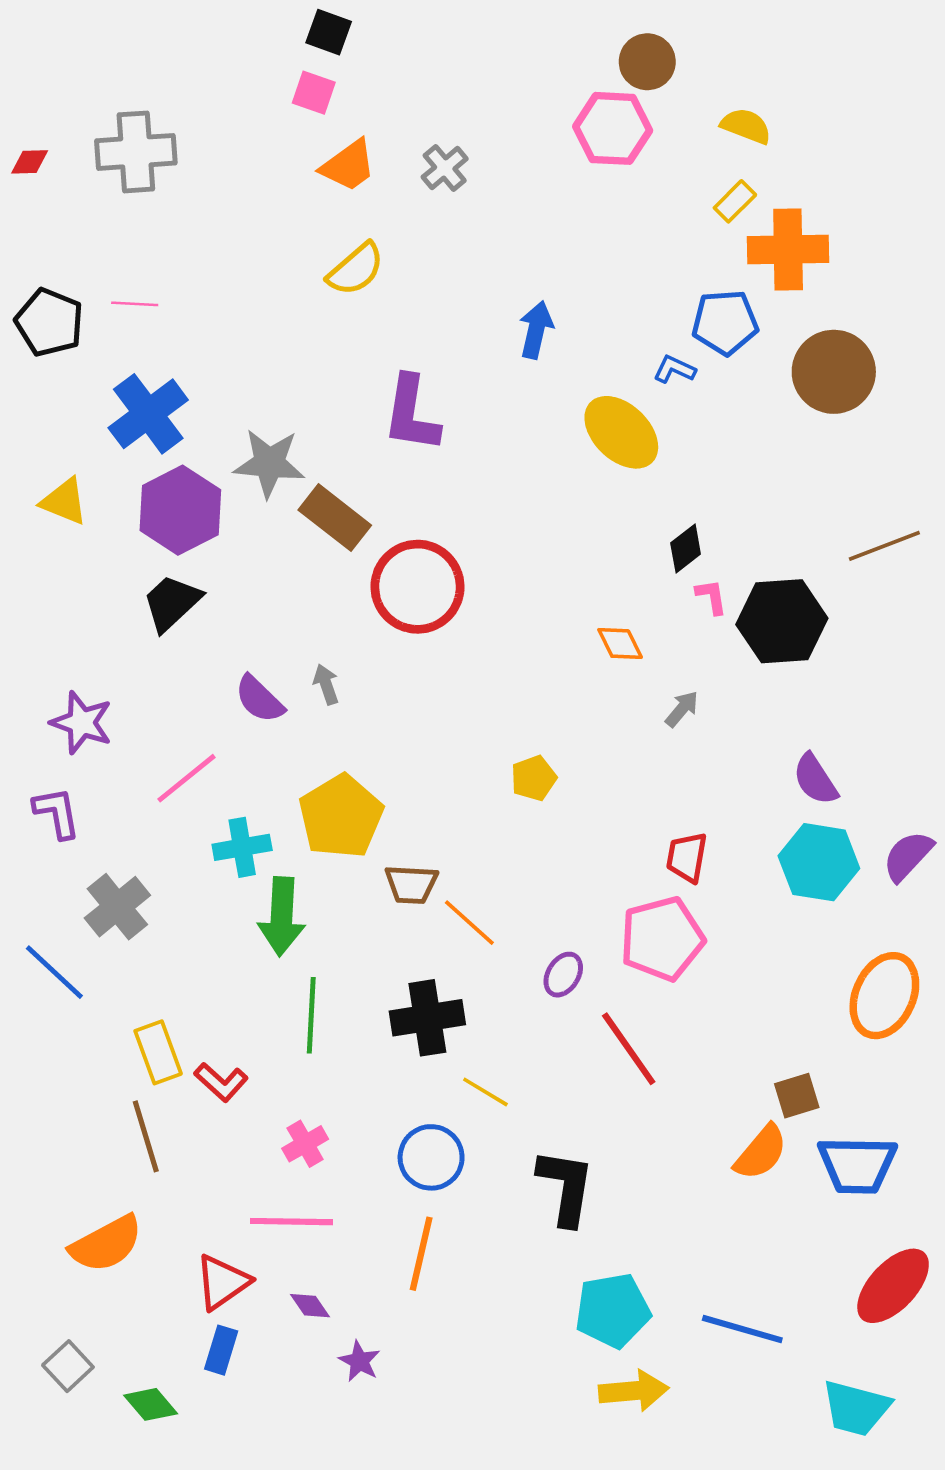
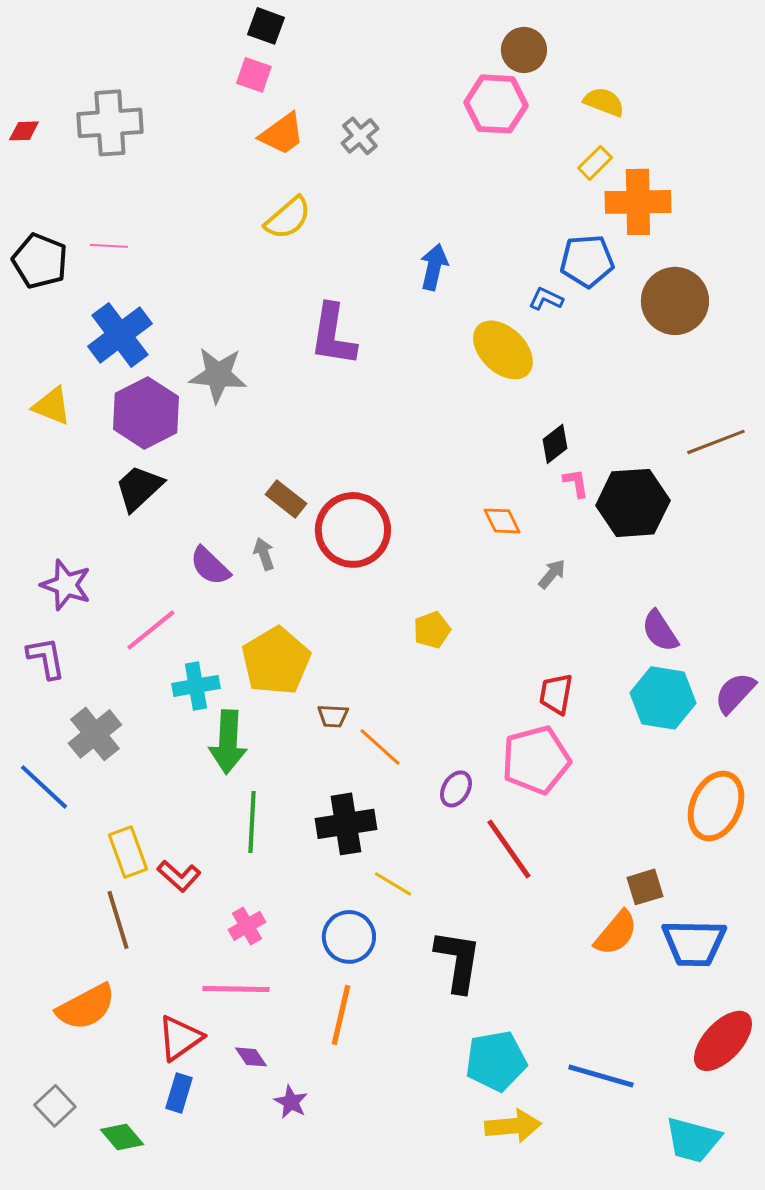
brown rectangle: (335, 518) -> (286, 499), moved, size x0.7
red circle: (417, 587) -> (353, 530), moved
brown trapezoid: (411, 884) -> (333, 716), size x0.7

